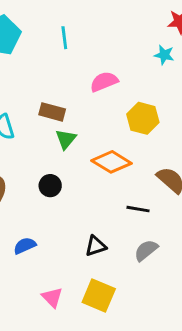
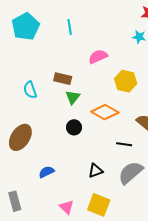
black circle: (50, 186) -> (74, 127), moved
gray semicircle: (146, 250) -> (131, 173), size x1.5

